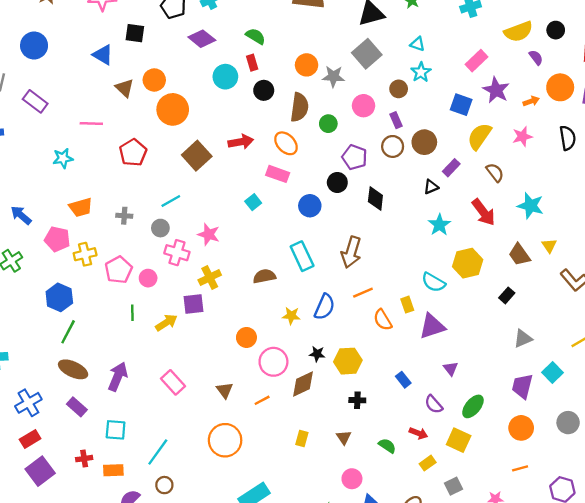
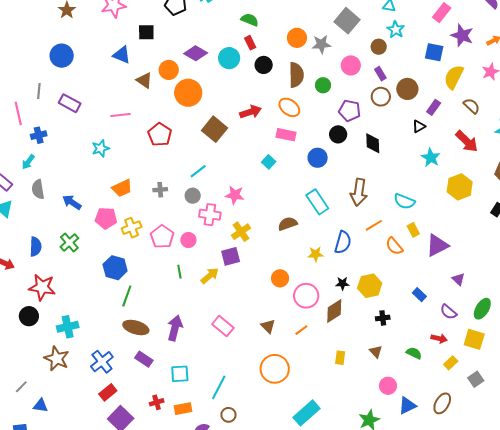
purple diamond: (202, 39) -> (196, 53), moved
cyan semicircle: (433, 282) -> (404, 201), moved

